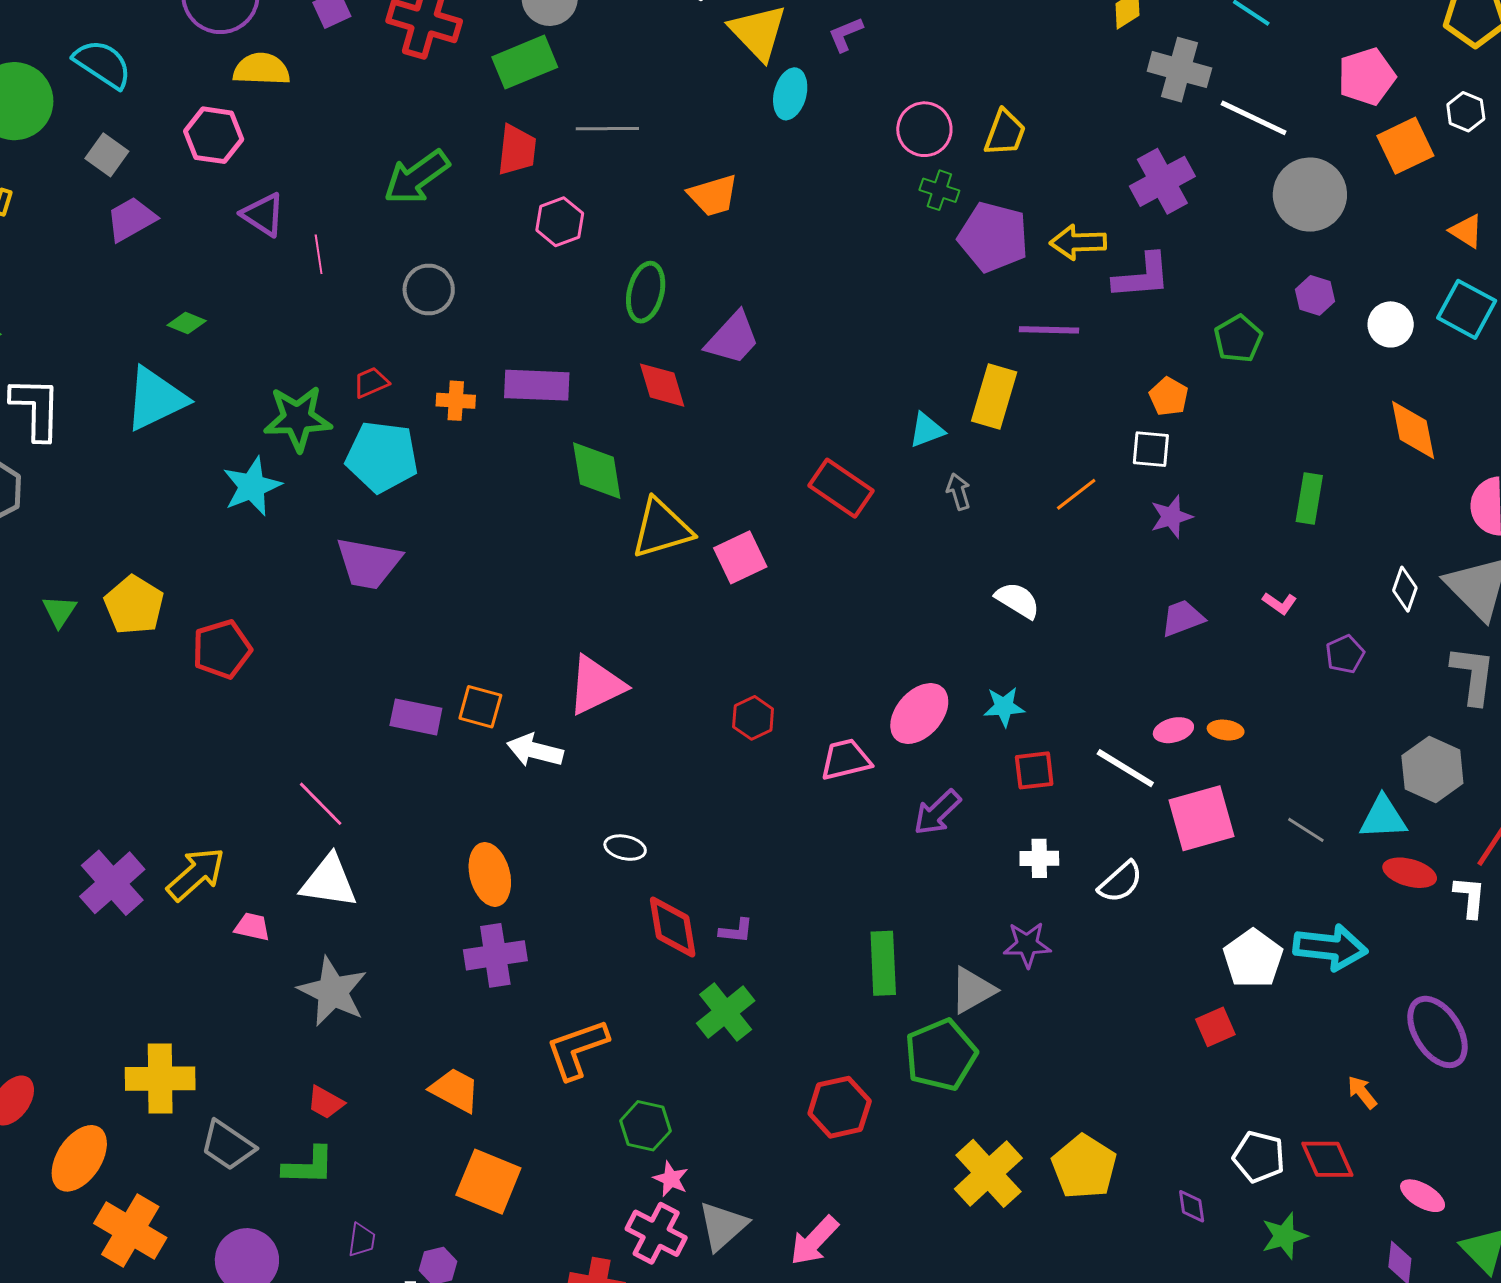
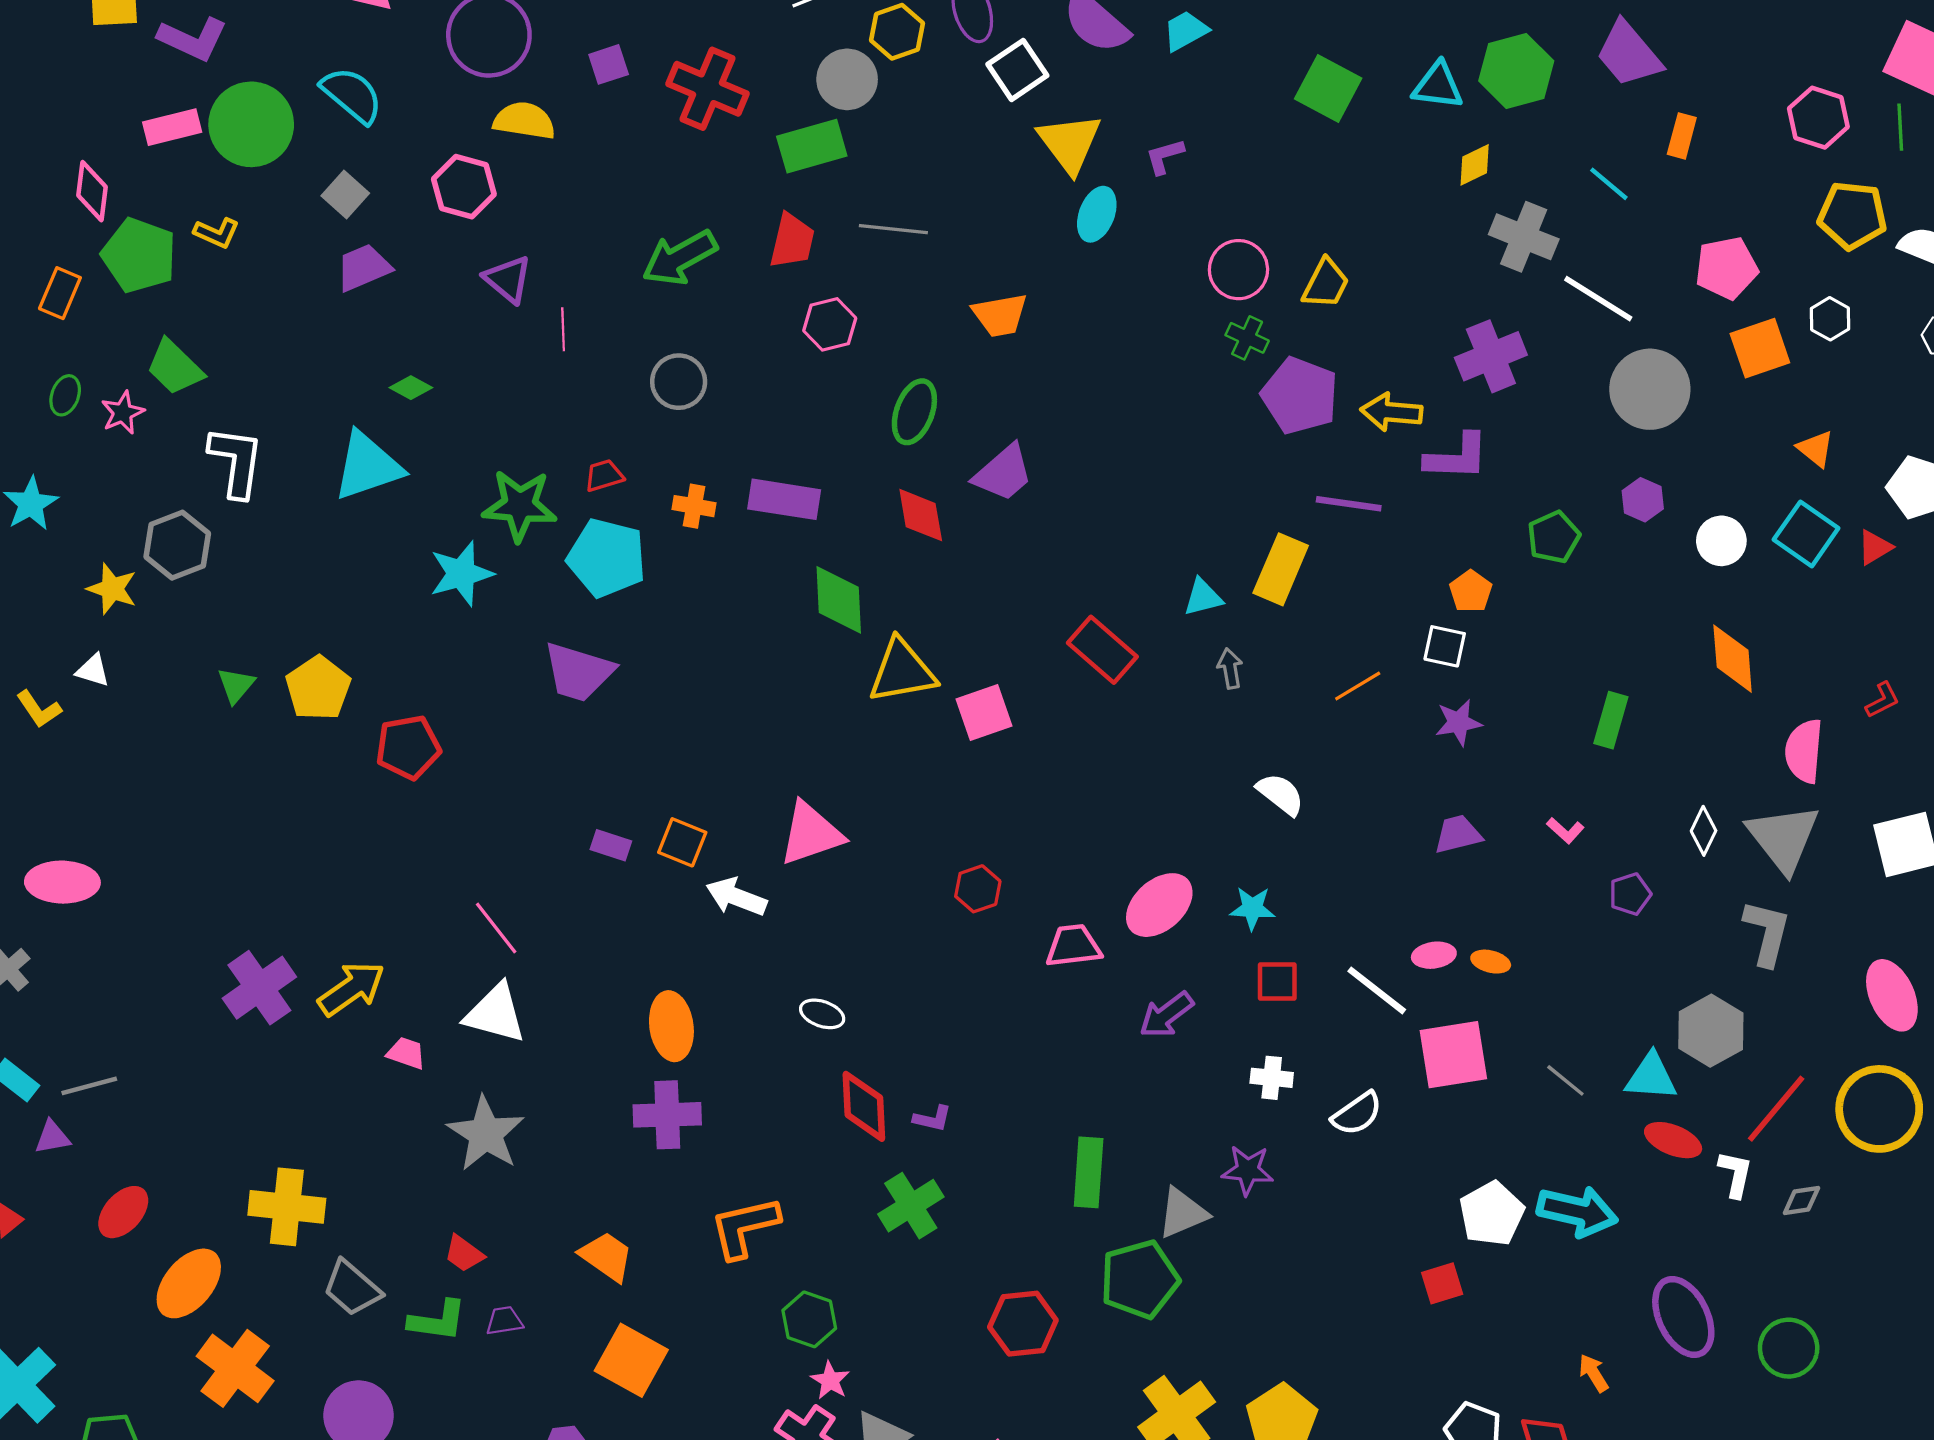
purple rectangle: (416, 717) -> (611, 845), size x0.7
purple trapezoid: (362, 1240) -> (504, 1321), moved, turned -114

